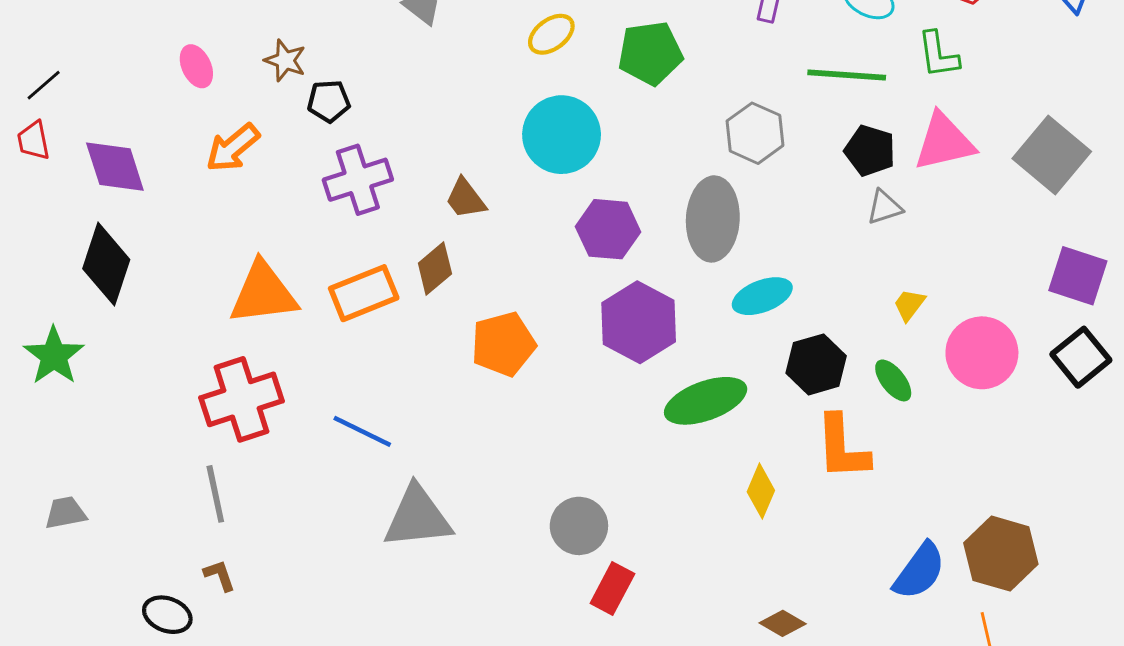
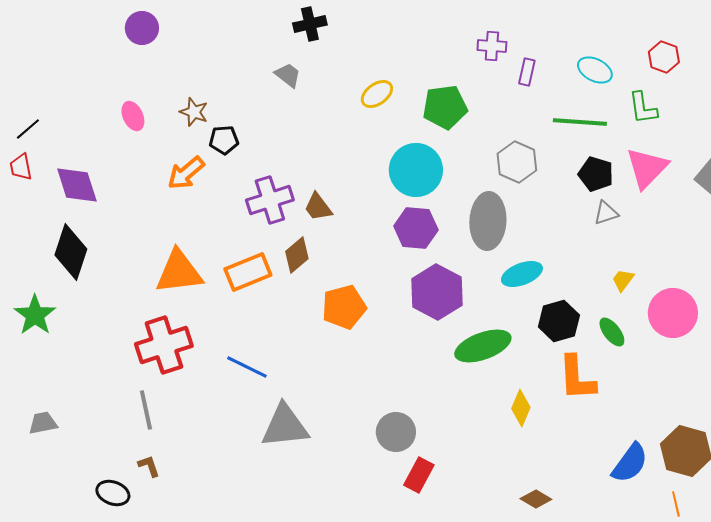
cyan circle: (562, 135) -> (416, 170), moved
pink triangle: (944, 142) -> (647, 168), turned -33
orange arrow: (233, 148) -> (186, 173), moved
purple cross: (358, 180) -> (270, 200), moved

